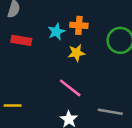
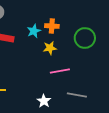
pink line: (70, 88) -> (60, 71), moved, turned -48

